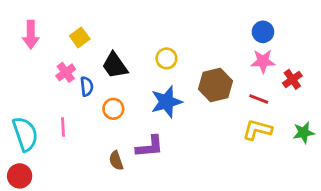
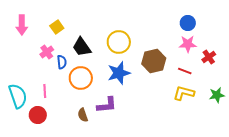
yellow circle: (166, 58) -> (119, 42), size x1.5
orange circle: (113, 109) -> (81, 78), size x1.5
red circle: (20, 176) -> (38, 115), moved

